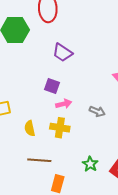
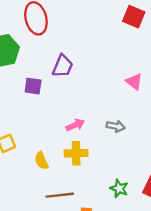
purple trapezoid: (62, 53) -> (63, 66), turned -90
purple square: (52, 86) -> (33, 86), moved

